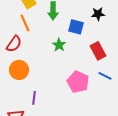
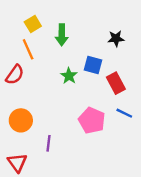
blue square: (76, 27) -> (93, 65), moved
orange circle: (19, 70) -> (21, 120), moved
purple line: (34, 98) -> (48, 143), moved

